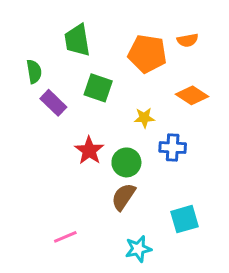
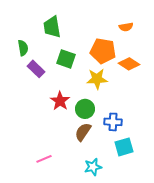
orange pentagon: (147, 54) -> (103, 51), moved
yellow star: (144, 118) -> (97, 79), size x1.5
blue cross: (173, 148) -> (113, 122), moved

